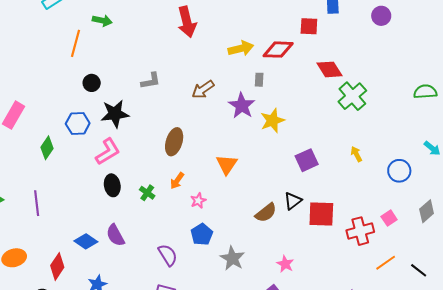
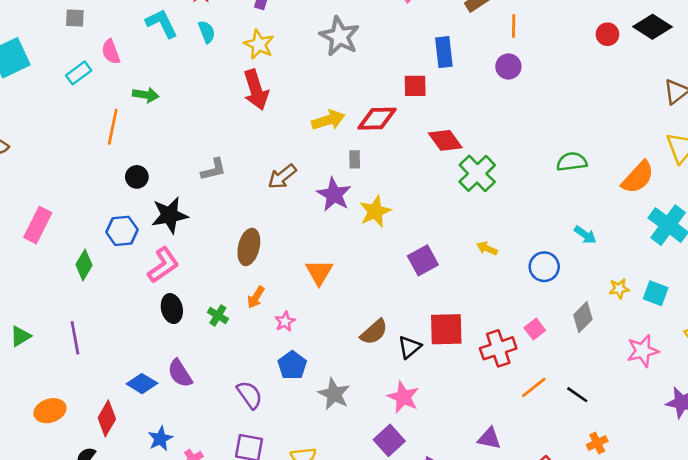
yellow arrow: (356, 154) -> (487, 248), turned -35
black triangle: (293, 201) -> (410, 347), moved
pink star: (285, 264) -> (403, 397), size x1.4

